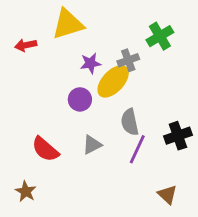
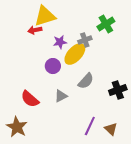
red arrow: (26, 45) -> (35, 30), moved
gray semicircle: (130, 122) -> (86, 81), turned -126
purple line: (137, 149) -> (90, 126), moved
brown star: (26, 191) -> (17, 127), size x1.5

